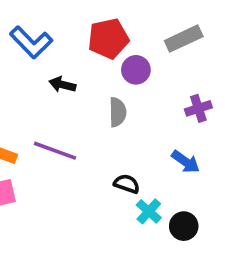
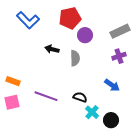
gray rectangle: (184, 39) -> (120, 31), moved
black arrow: (62, 85) -> (52, 49), moved
purple line: (55, 151) -> (46, 96), moved

